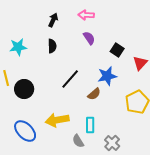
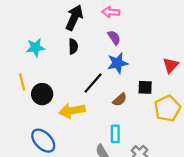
black arrow: (53, 20) -> (74, 18), size x1.6
black square: (117, 50) -> (145, 87), moved, turned -32
blue star: (107, 76) -> (117, 63), moved
yellow arrow: (57, 120) -> (72, 111), moved

